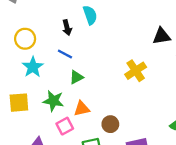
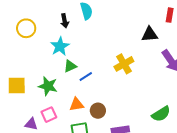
blue line: (65, 54) -> (86, 76), moved, turned -64
cyan star: (33, 67) -> (60, 46), moved
orange triangle: (82, 109) -> (77, 104), moved
pink square: (65, 126) -> (49, 115), moved

